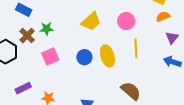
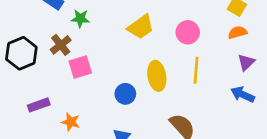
green star: (47, 29) -> (80, 19), moved
brown cross: (27, 36) -> (61, 45), moved
blue circle: (84, 57) -> (125, 94), moved

